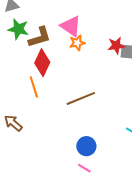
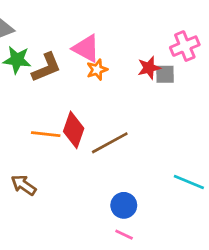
red diamond: (42, 63) -> (74, 130), moved
orange line: (34, 87) -> (46, 134), turned -60

